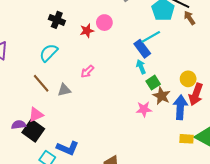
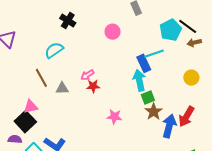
brown arrow: (190, 18) -> (194, 43), turned -80
red star: (87, 31) -> (93, 86), moved
cyan arrow: (141, 67) -> (139, 80), size x1.5
yellow circle: (188, 79) -> (191, 78), moved
pink star: (144, 109) -> (114, 117), moved
purple semicircle: (19, 125) -> (15, 139), moved

